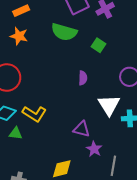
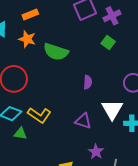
green semicircle: (64, 32) -> (56, 52), moved
green square: (98, 45) -> (108, 42), moved
purple triangle: (82, 129) -> (83, 121), moved

